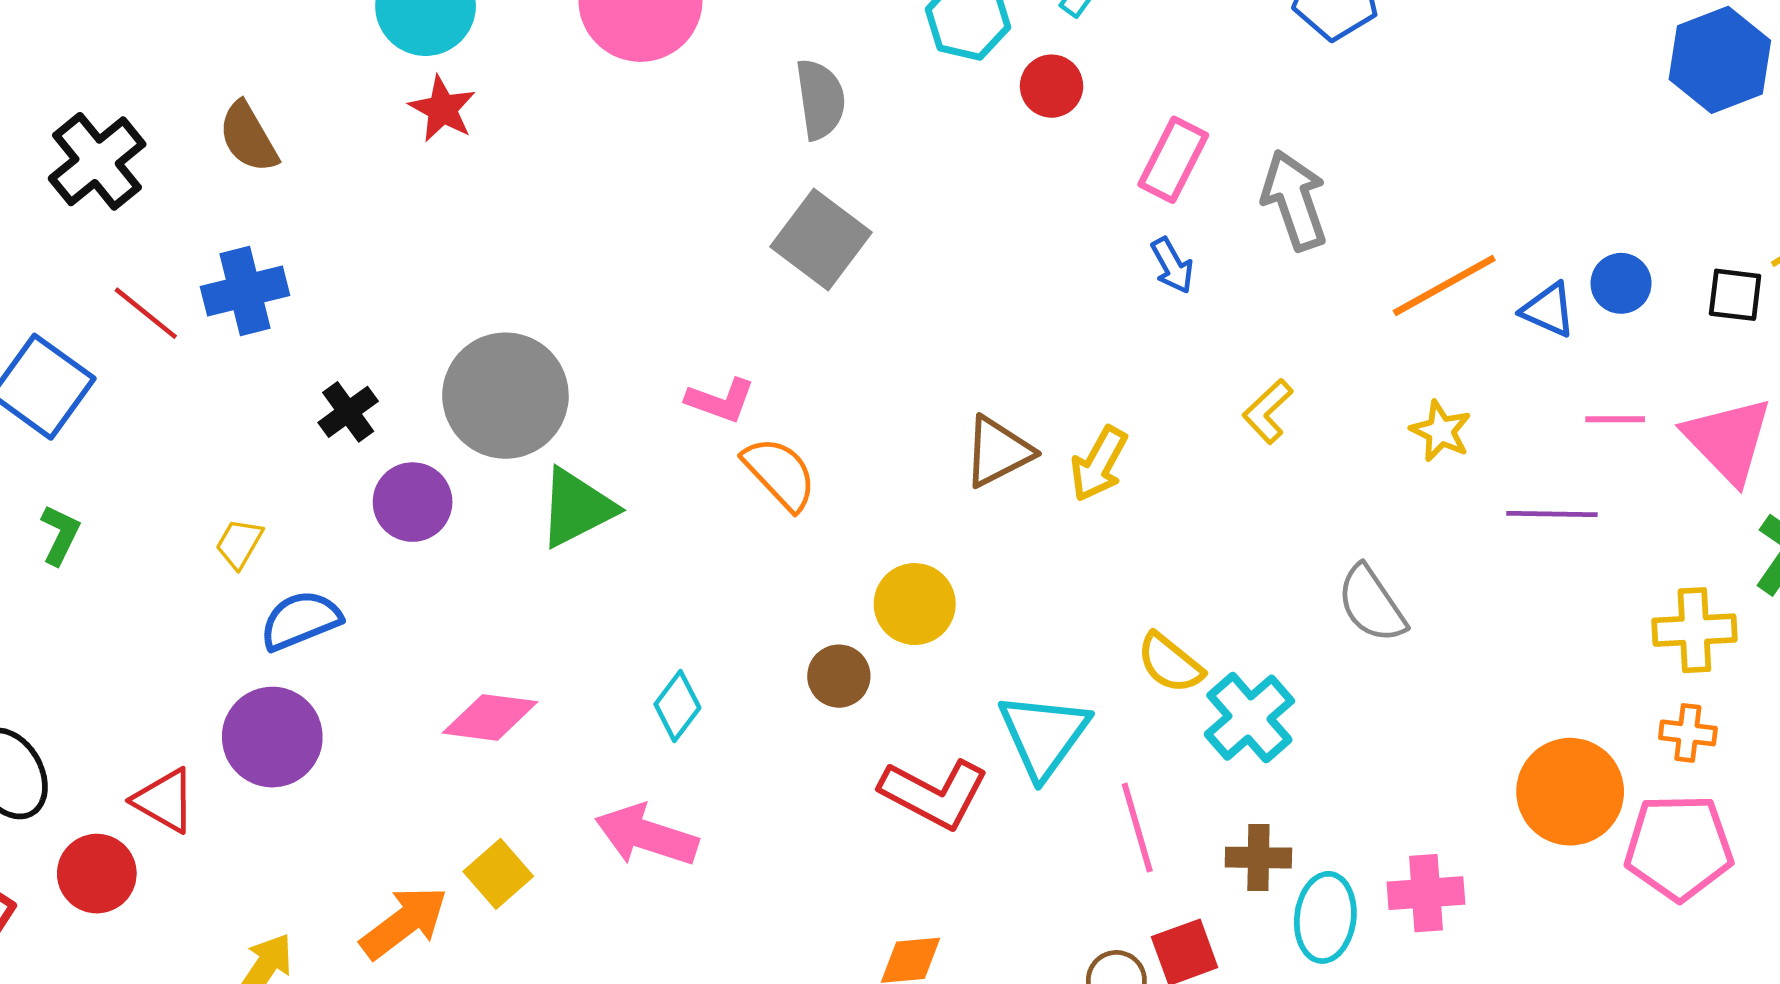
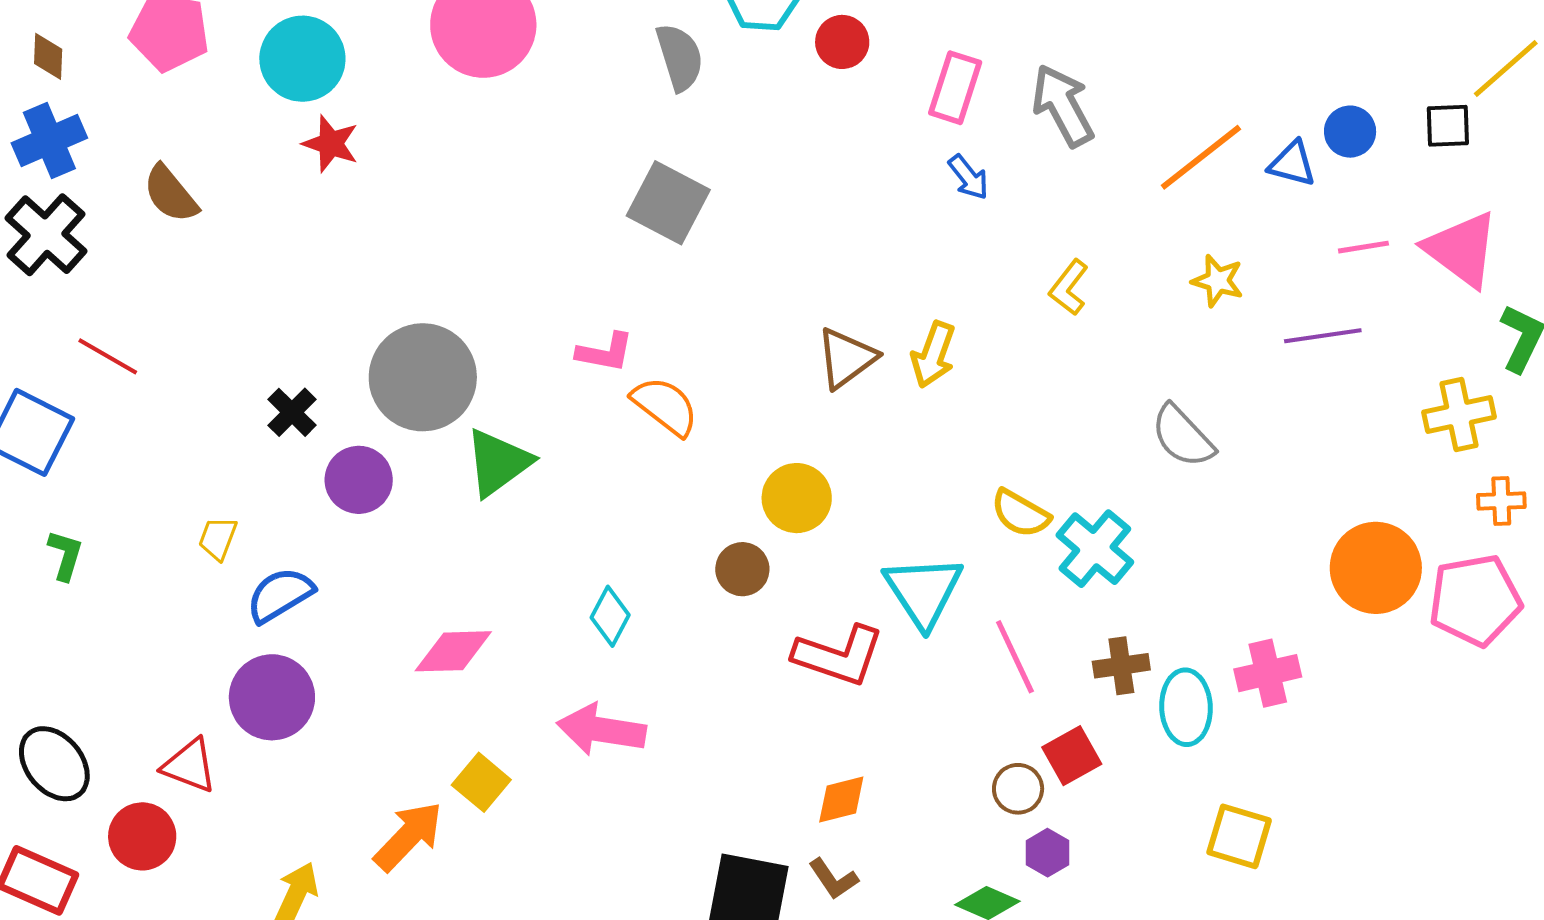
gray semicircle: (820, 99) -> (680, 57), moved
blue cross: (245, 291) -> (49, 140), moved
orange cross: (1688, 733) -> (1501, 501), moved

